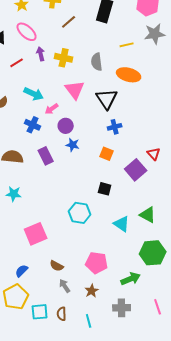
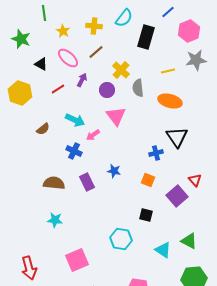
brown line: (69, 22) -> (96, 52), moved
purple arrow: (41, 54) -> (82, 80), turned 40
yellow cross: (64, 58) -> (121, 70), moved, turned 30
black triangle: (107, 99) -> (177, 137), moved
purple circle: (66, 126) -> (107, 90), moved

